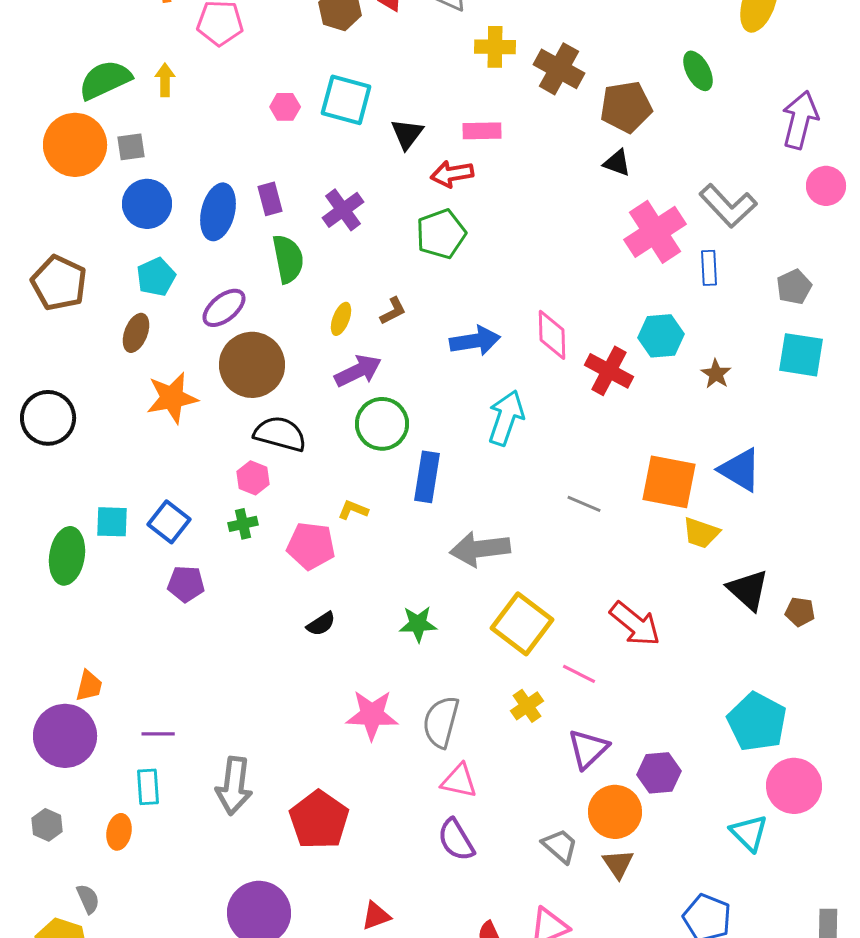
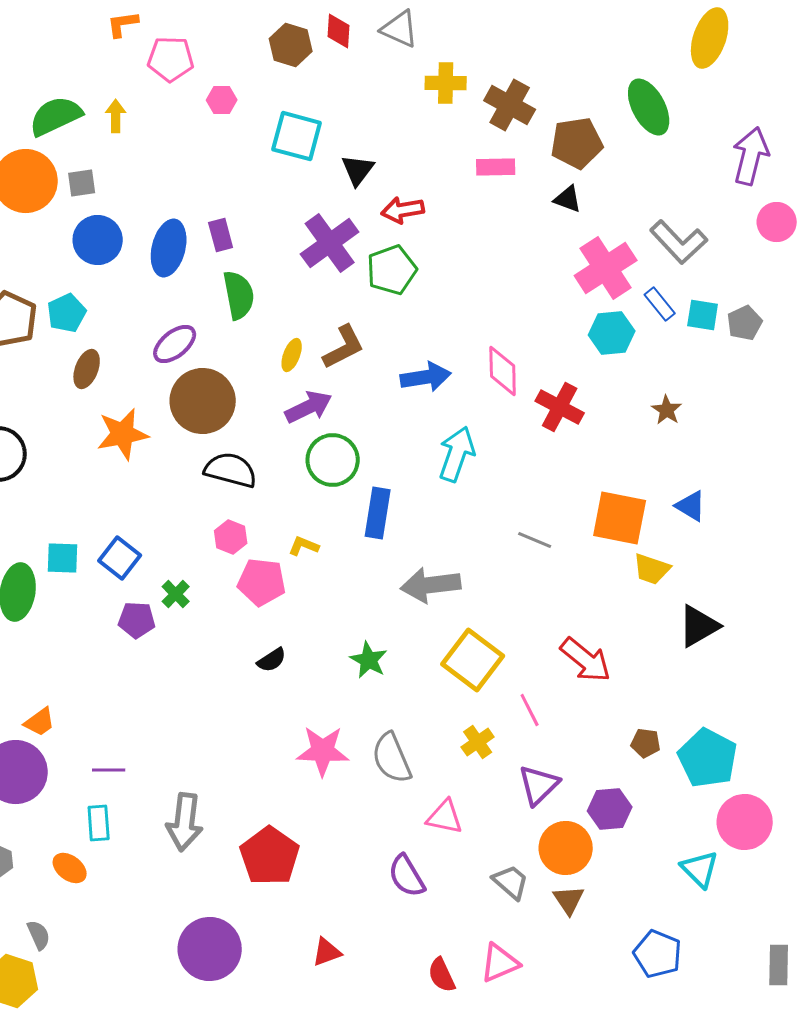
green ellipse: (698, 71) -> (649, 107), size x1.4
pink hexagon: (285, 107) -> (222, 100), moved
pink rectangle: (482, 131) -> (496, 167), moved
purple cross: (343, 210) -> (330, 243), moved, size x1.4
blue rectangle: (709, 268) -> (660, 304), turned -36
cyan pentagon: (156, 277) -> (67, 313), moved
brown L-shape: (393, 311) -> (344, 347), size x1.6
cyan hexagon: (661, 336) -> (612, 333), moved
cyan square: (801, 355) -> (703, 315), moved, size x0.7
blue triangle: (740, 470) -> (691, 506), size x0.7
pink hexagon: (253, 478) -> (231, 537), moved
green cross: (243, 524) -> (176, 594), moved, turned -32
black triangle: (748, 590) -> (699, 626), turned 48
brown pentagon: (800, 612) -> (646, 743), moved
green star: (418, 624) -> (369, 660), turned 30
pink line: (579, 674) -> (530, 710), turned 36
orange trapezoid: (89, 686) -> (40, 722), turned 40
gray semicircle: (441, 722) -> (392, 758), turned -38
pink triangle: (459, 781) -> (445, 817), moved
orange ellipse: (119, 832) -> (70, 868), turned -64

